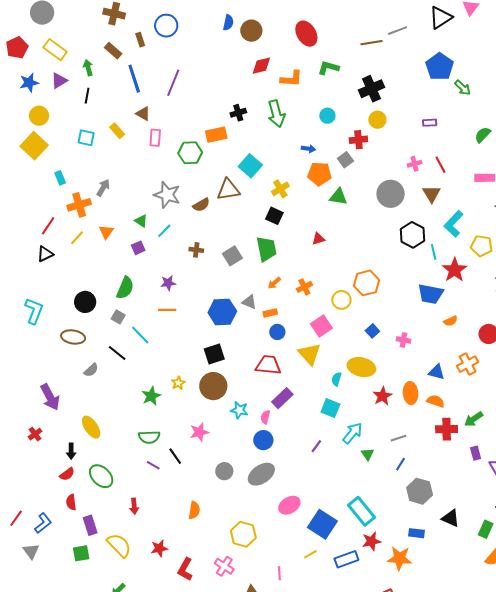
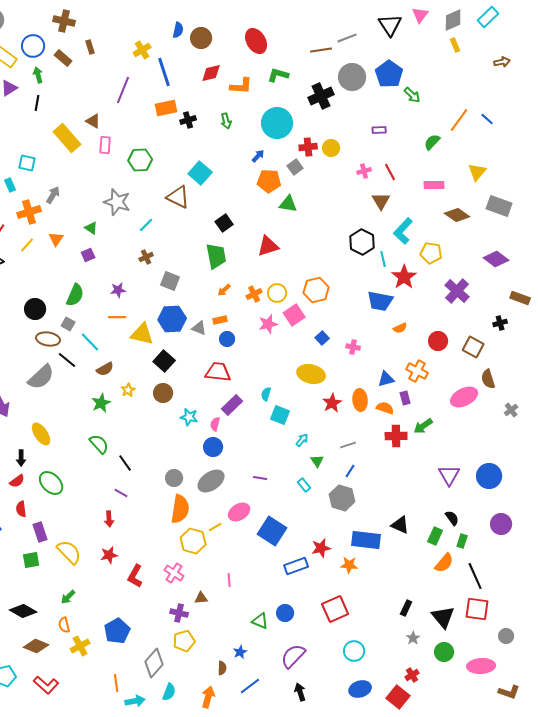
black triangle: (441, 18) -> (390, 25), turned -30
blue circle: (166, 26) -> (33, 46), moved
blue line: (134, 79) -> (164, 72), moved
green arrow: (276, 114) -> (226, 121), size x0.6
cyan circle: (327, 116) -> (277, 123), size x2.0
yellow circle: (377, 120) -> (331, 148), moved
yellow rectangle: (117, 131) -> (67, 138), size x1.8
orange rectangle: (216, 135) -> (166, 108), moved
cyan square: (86, 138) -> (27, 163), moved
blue arrow: (308, 149) -> (258, 156), turned -56
yellow cross: (280, 189) -> (142, 50), moved
brown triangle: (228, 190) -> (178, 197), turned 35
gray circle: (391, 194) -> (352, 77), moved
brown semicircle: (201, 205) -> (105, 369), moved
black square: (274, 216) -> (224, 223), turned 30
cyan line: (164, 231) -> (146, 225), moved
red triangle: (318, 239) -> (268, 246), size x1.6
brown cross: (196, 250) -> (146, 257), turned -32
gray square: (232, 256) -> (170, 281), moved, turned -36
yellow circle: (341, 300) -> (277, 293), moved
gray triangle: (249, 302) -> (199, 328), moved
pink square: (321, 326) -> (294, 315), moved
brown ellipse: (73, 337) -> (48, 339), moved
black square: (214, 354) -> (164, 361), turned -30
yellow triangle: (309, 354) -> (142, 334), moved, turned -35
orange cross: (468, 364) -> (417, 371), turned -35
gray semicircle: (91, 370) -> (41, 377), size x1.8
blue triangle: (437, 372) -> (386, 379), turned -30
cyan semicircle: (336, 379) -> (266, 394), moved
brown circle: (213, 386) -> (163, 393), size x0.7
pink star: (199, 432) -> (268, 324), moved
cyan arrow: (352, 433) -> (302, 440), size x0.6
green semicircle: (149, 437) -> (99, 444), turned -130
purple line: (316, 446) -> (260, 478), moved, turned 64
purple rectangle: (476, 453) -> (405, 398), moved
purple line: (153, 465) -> (121, 493), moved
gray hexagon: (420, 491) -> (342, 498), moved
red arrow: (134, 506) -> (109, 519), moved
orange semicircle: (194, 510) -> (180, 509), moved, size x1.6
cyan rectangle: (361, 511) -> (304, 485), moved, size x0.5
blue rectangle: (417, 533) -> (366, 540), size x1.8
yellow line: (310, 554) -> (215, 527), moved
orange star: (400, 558) -> (349, 565), size x0.7

